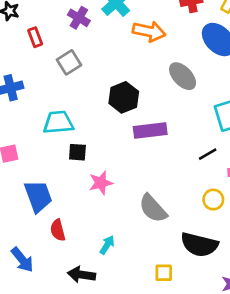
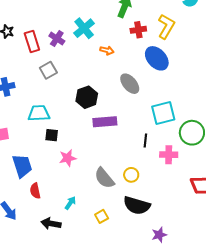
orange arrow: (149, 31) -> (107, 50), size x0.6
red rectangle: (35, 37) -> (32, 42), moved, size x1.5
black line: (208, 154) -> (145, 141), turned -56
yellow circle: (213, 200) -> (131, 175), moved
yellow square: (164, 273) -> (102, 216), moved, turned -32

